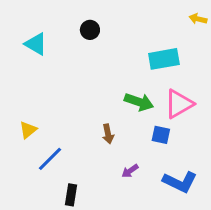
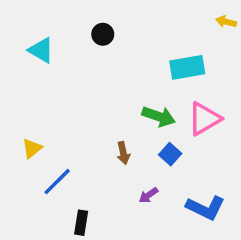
blue square: (161, 135) -> (170, 154), moved, turned 30

